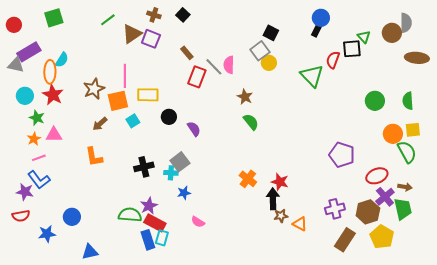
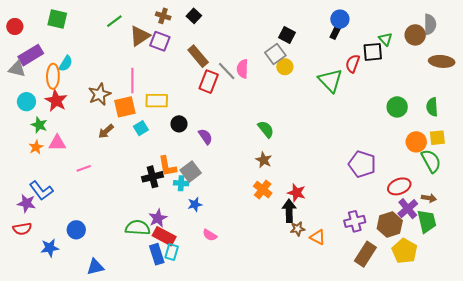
green square: (54, 18) -> (57, 19), turned 30
brown rectangle: (187, 53) -> (198, 56), size x1.5
brown star: (245, 97) -> (264, 160), moved
orange L-shape: (94, 157) -> (167, 166), moved
pink line: (39, 158) -> (84, 168), moved

